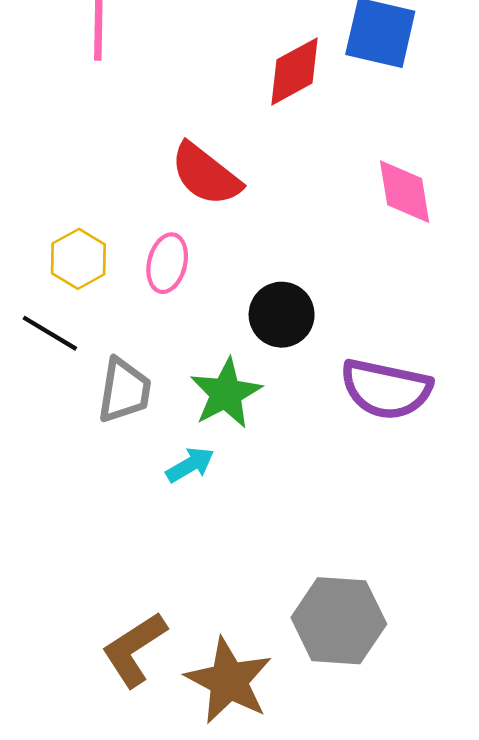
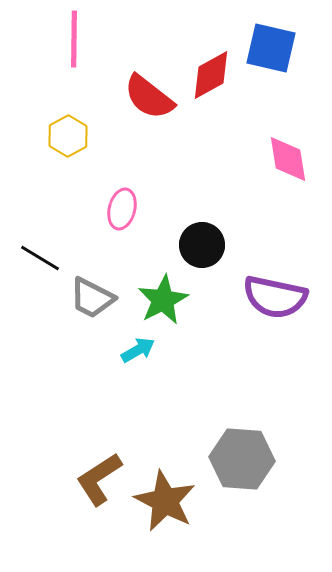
red semicircle: (206, 174) -> (149, 97), moved
yellow hexagon: (78, 259) -> (68, 136), moved
gray trapezoid: (124, 390) -> (92, 298), turned 108

